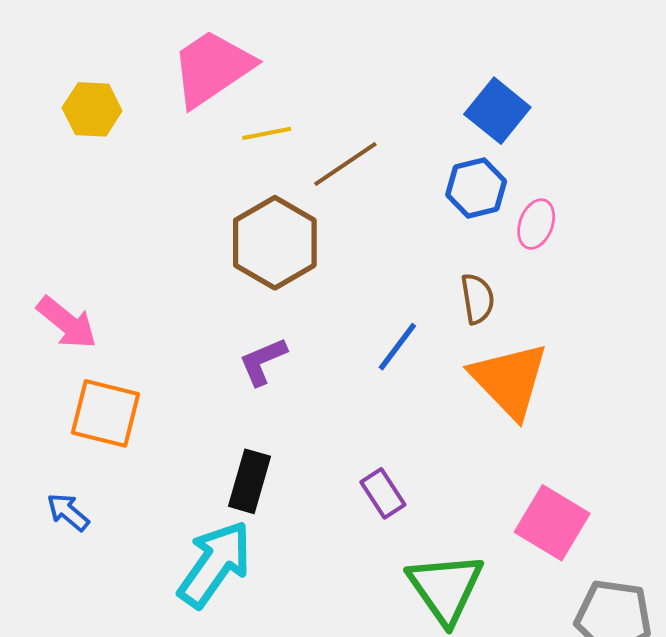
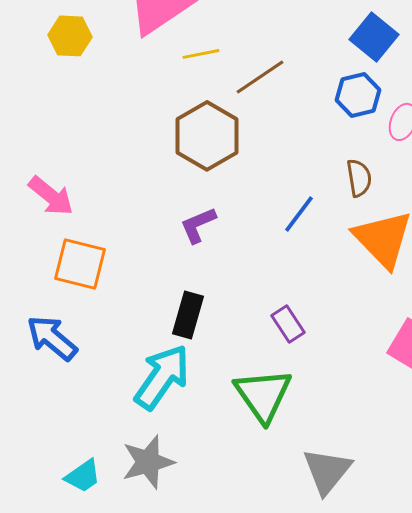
blue arrow: (68, 512) -> (52, 338), size x1.6
green triangle: (445, 588) -> (263, 395), moved

